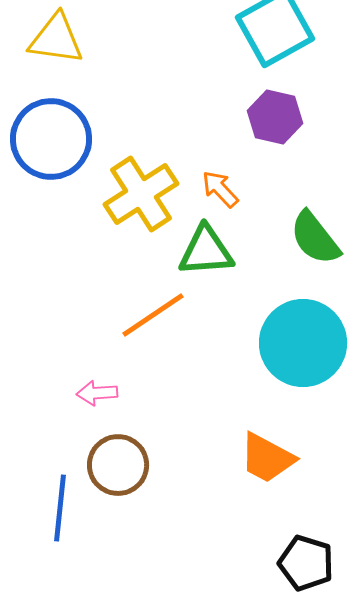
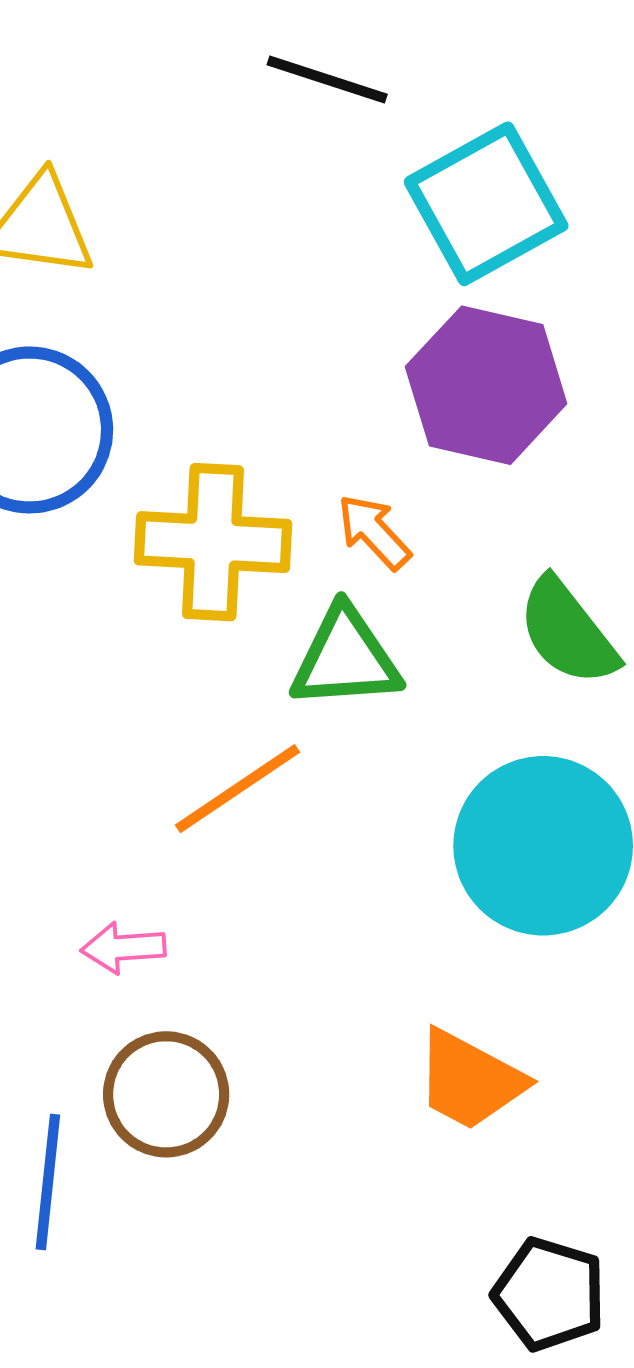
purple hexagon: (275, 117) -> (486, 385), size x1.4
yellow cross: (141, 194) -> (213, 542), turned 36

